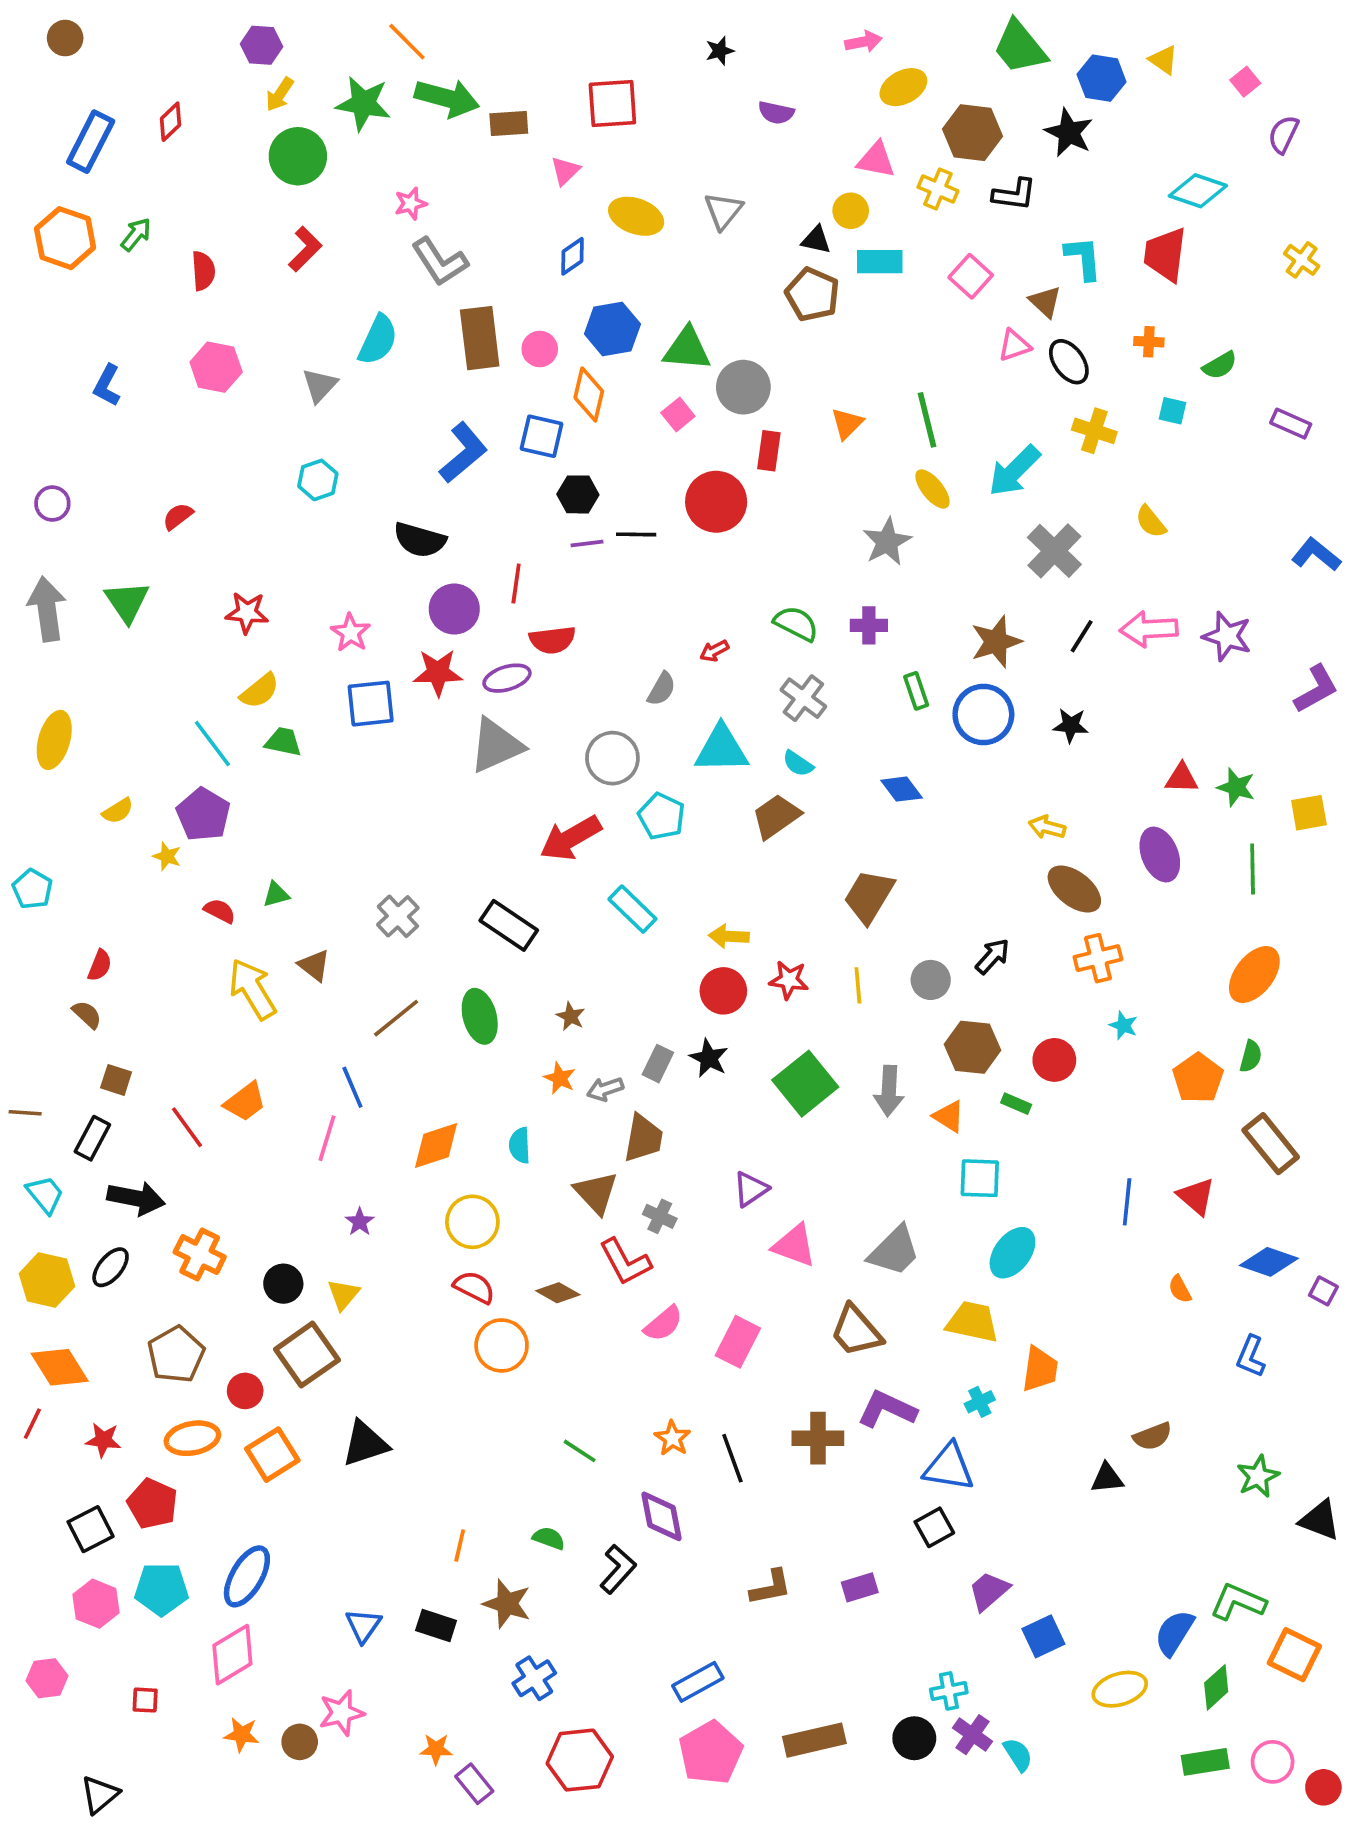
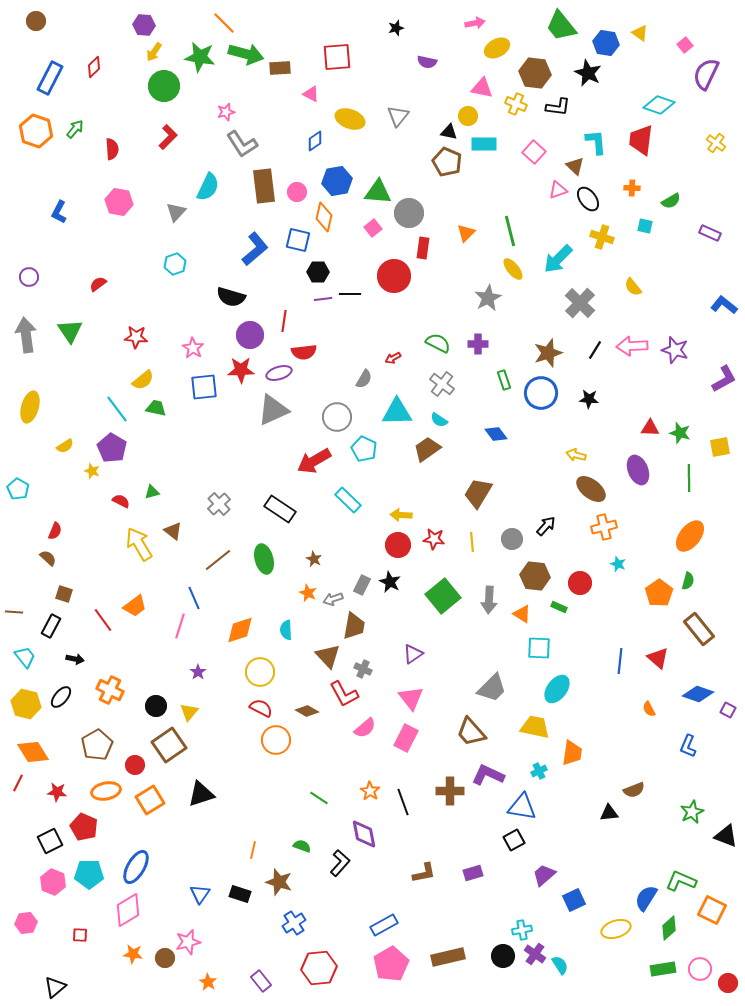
purple semicircle: (1283, 134) -> (706, 74), size x1.5
pink triangle: (565, 171) -> (311, 94), turned -48
black arrow: (136, 1198) -> (75, 659), size x0.6
pink triangle: (794, 1245) -> (411, 698), moved, turned 32
orange star: (436, 1749) -> (208, 982), moved, turned 30

